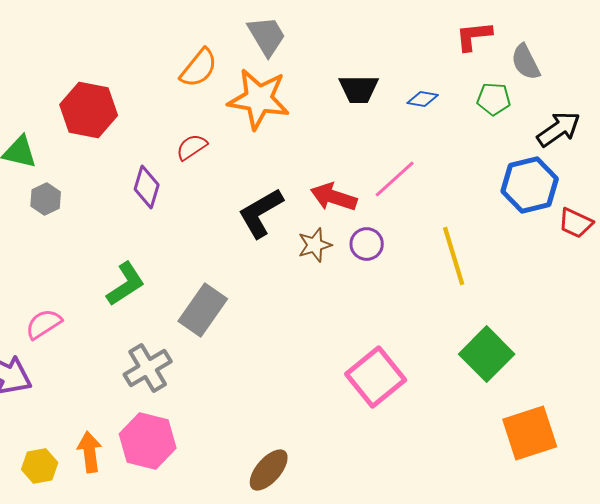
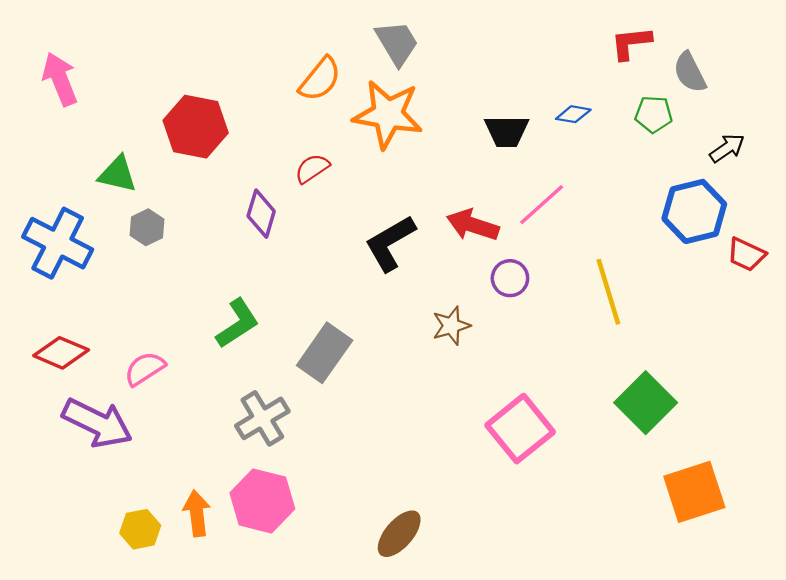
black trapezoid: (359, 89) -> (507, 131), moved
black arrow: (559, 129) -> (727, 148), size x0.7
brown star: (315, 245) -> (451, 326), moved

